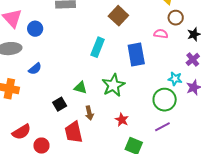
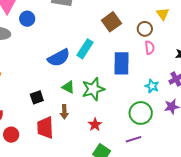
brown circle: (176, 18) -> (145, 29), moved
pink semicircle: (161, 34) -> (150, 48), turned 64
blue semicircle: (35, 69) -> (59, 58), moved, size x1.6
cyan star: (175, 79) -> (152, 86), moved
green triangle: (80, 88) -> (68, 87), moved

